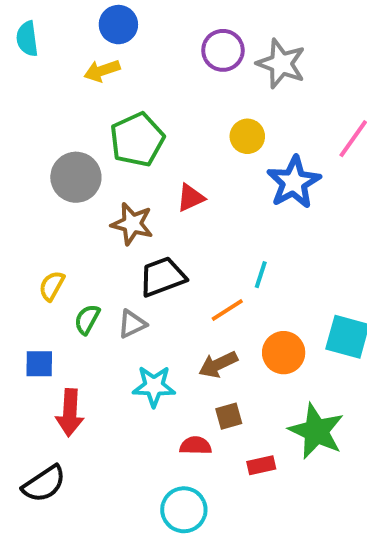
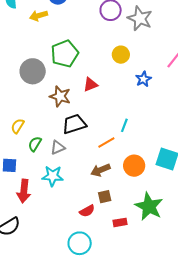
yellow arrow: (102, 71) -> (39, 16), moved
blue star: (294, 182) -> (143, 79), size x0.6
cyan star: (154, 386) -> (53, 176), moved
red semicircle: (196, 446) -> (87, 211), turned 147

